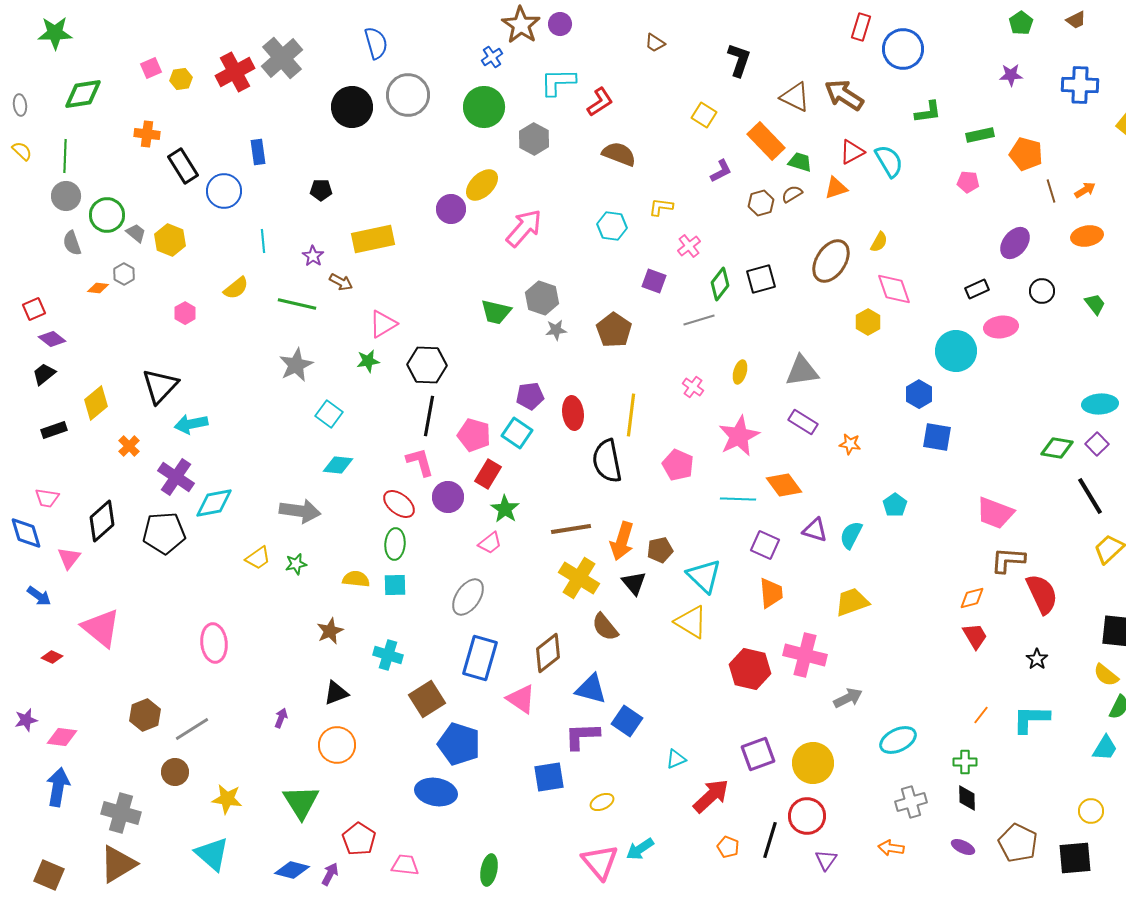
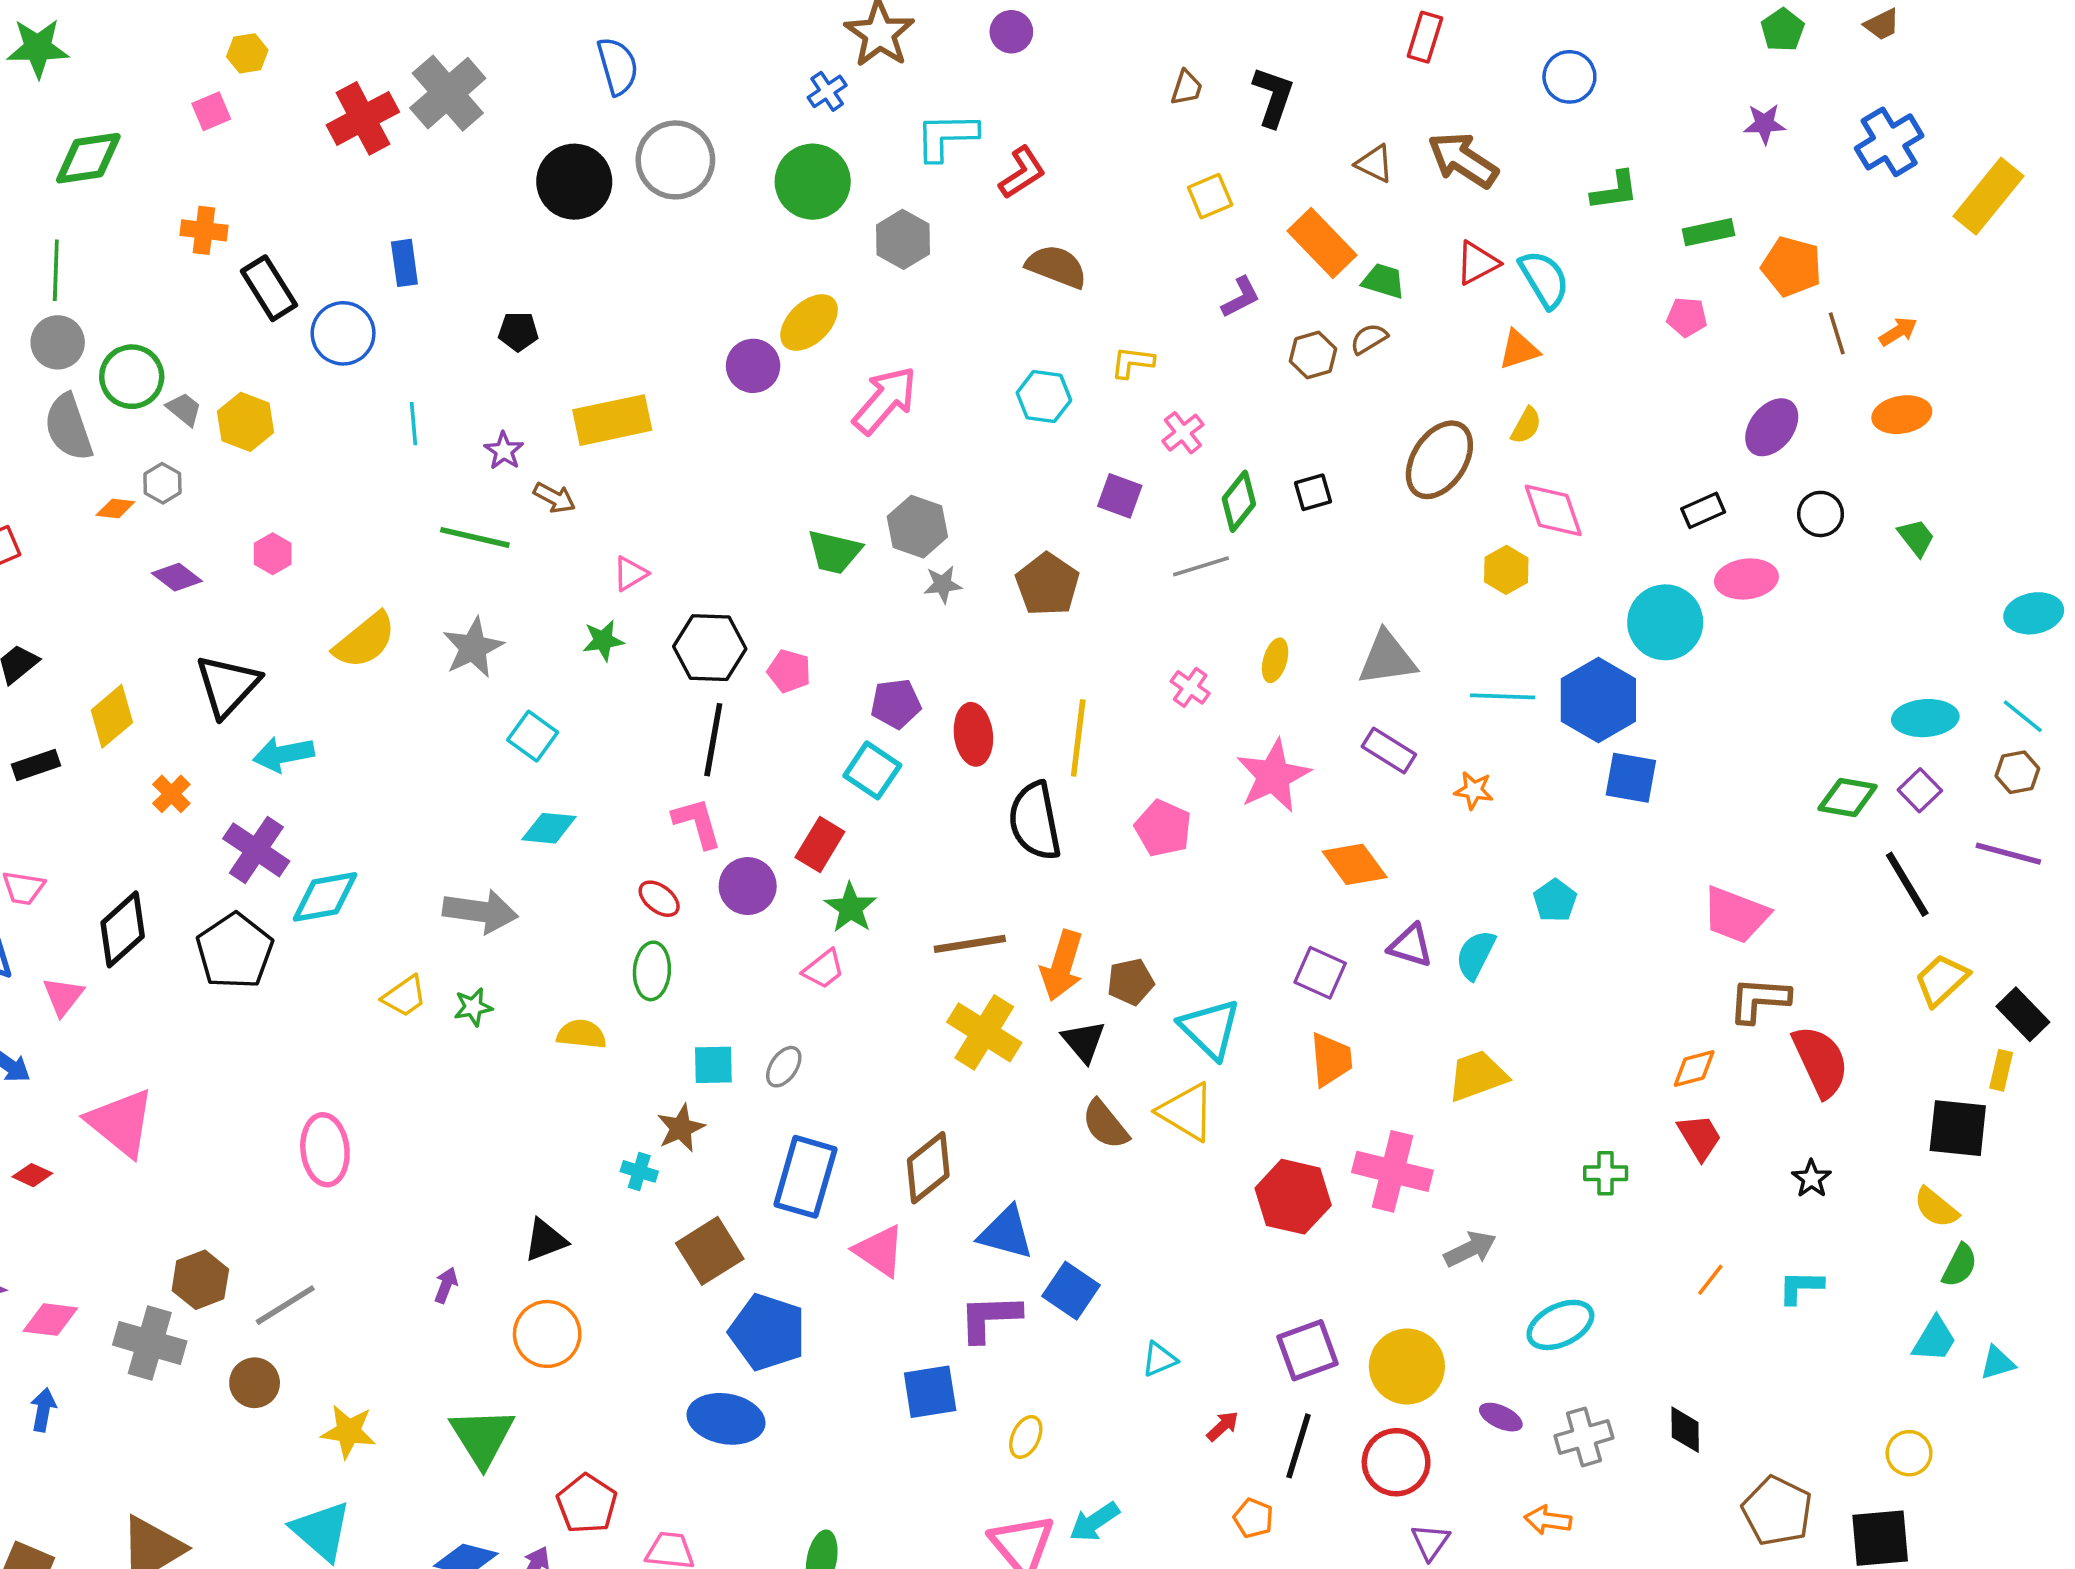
purple circle: (560, 24) -> (1011, 32), moved
red rectangle: (861, 27) -> (1425, 37), moved
brown trapezoid: (655, 43) -> (1187, 88), moved, turned -105
blue circle: (903, 49) -> (1569, 77), size x0.7
yellow hexagon: (181, 79) -> (247, 53), moved
blue cross: (1080, 85) -> (1889, 142), turned -33
brown triangle: (795, 97) -> (1374, 164), size x0.7
yellow square: (704, 115) -> (1210, 196), turned 35
orange triangle: (836, 188) -> (1519, 350), moved
gray semicircle: (72, 243) -> (69, 427), size x1.5
black square: (761, 279) -> (1313, 492), size x0.7
yellow semicircle: (236, 288) -> (365, 640), moved, size x1.4
pink triangle: (383, 324) -> (630, 574), size x0.7
purple diamond: (52, 339) -> (177, 577), moved
blue hexagon: (919, 394) -> (1598, 700), size x1.6
pink pentagon: (474, 435) -> (789, 671), moved, size x0.7
cyan line: (738, 499) -> (1503, 696), moved
red ellipse: (399, 504) -> (659, 899), size x0.7
black pentagon: (164, 533) -> (235, 951), turned -30
cyan square: (395, 585) -> (713, 1065), moved
gray ellipse: (468, 597) -> (784, 1067), size x0.6
brown semicircle: (605, 627) -> (1105, 1124), moved
brown star: (330, 631) -> (681, 1128), moved
cyan cross: (388, 655) -> (639, 1171), size x0.7
cyan L-shape: (1031, 719) -> (1801, 1287), size x0.7
green cross: (965, 762) -> (1606, 1173), moved
blue arrow: (58, 787) -> (43, 1410), size x0.6
red arrow: (711, 796) -> (1223, 1426), size x0.5
yellow ellipse: (602, 802) -> (1026, 1437), turned -40
gray cross: (121, 813) -> (150, 1343), moved
black line: (770, 840) -> (1299, 1446), moved
purple ellipse: (963, 847) -> (1501, 1417), moved

